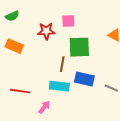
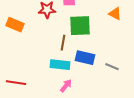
red line: (20, 91) -> (16, 83), moved
pink arrow: (44, 107) -> (66, 86), moved

